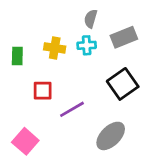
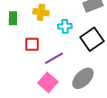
cyan cross: (87, 45) -> (65, 26), moved
pink square: (25, 141) -> (48, 82), moved

